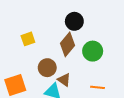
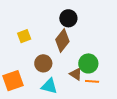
green circle: (93, 51) -> (88, 63), moved
brown triangle: (64, 80) -> (76, 74), moved

